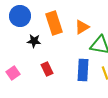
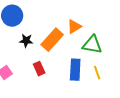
orange rectangle: (54, 23) -> (52, 40), moved, turned 60

